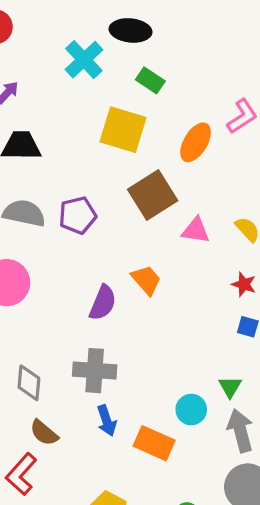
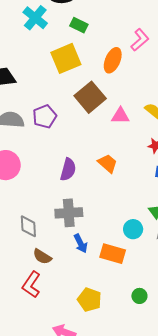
yellow square: (123, 130) -> (66, 58), turned -32
orange trapezoid: (146, 280) -> (108, 163), moved

